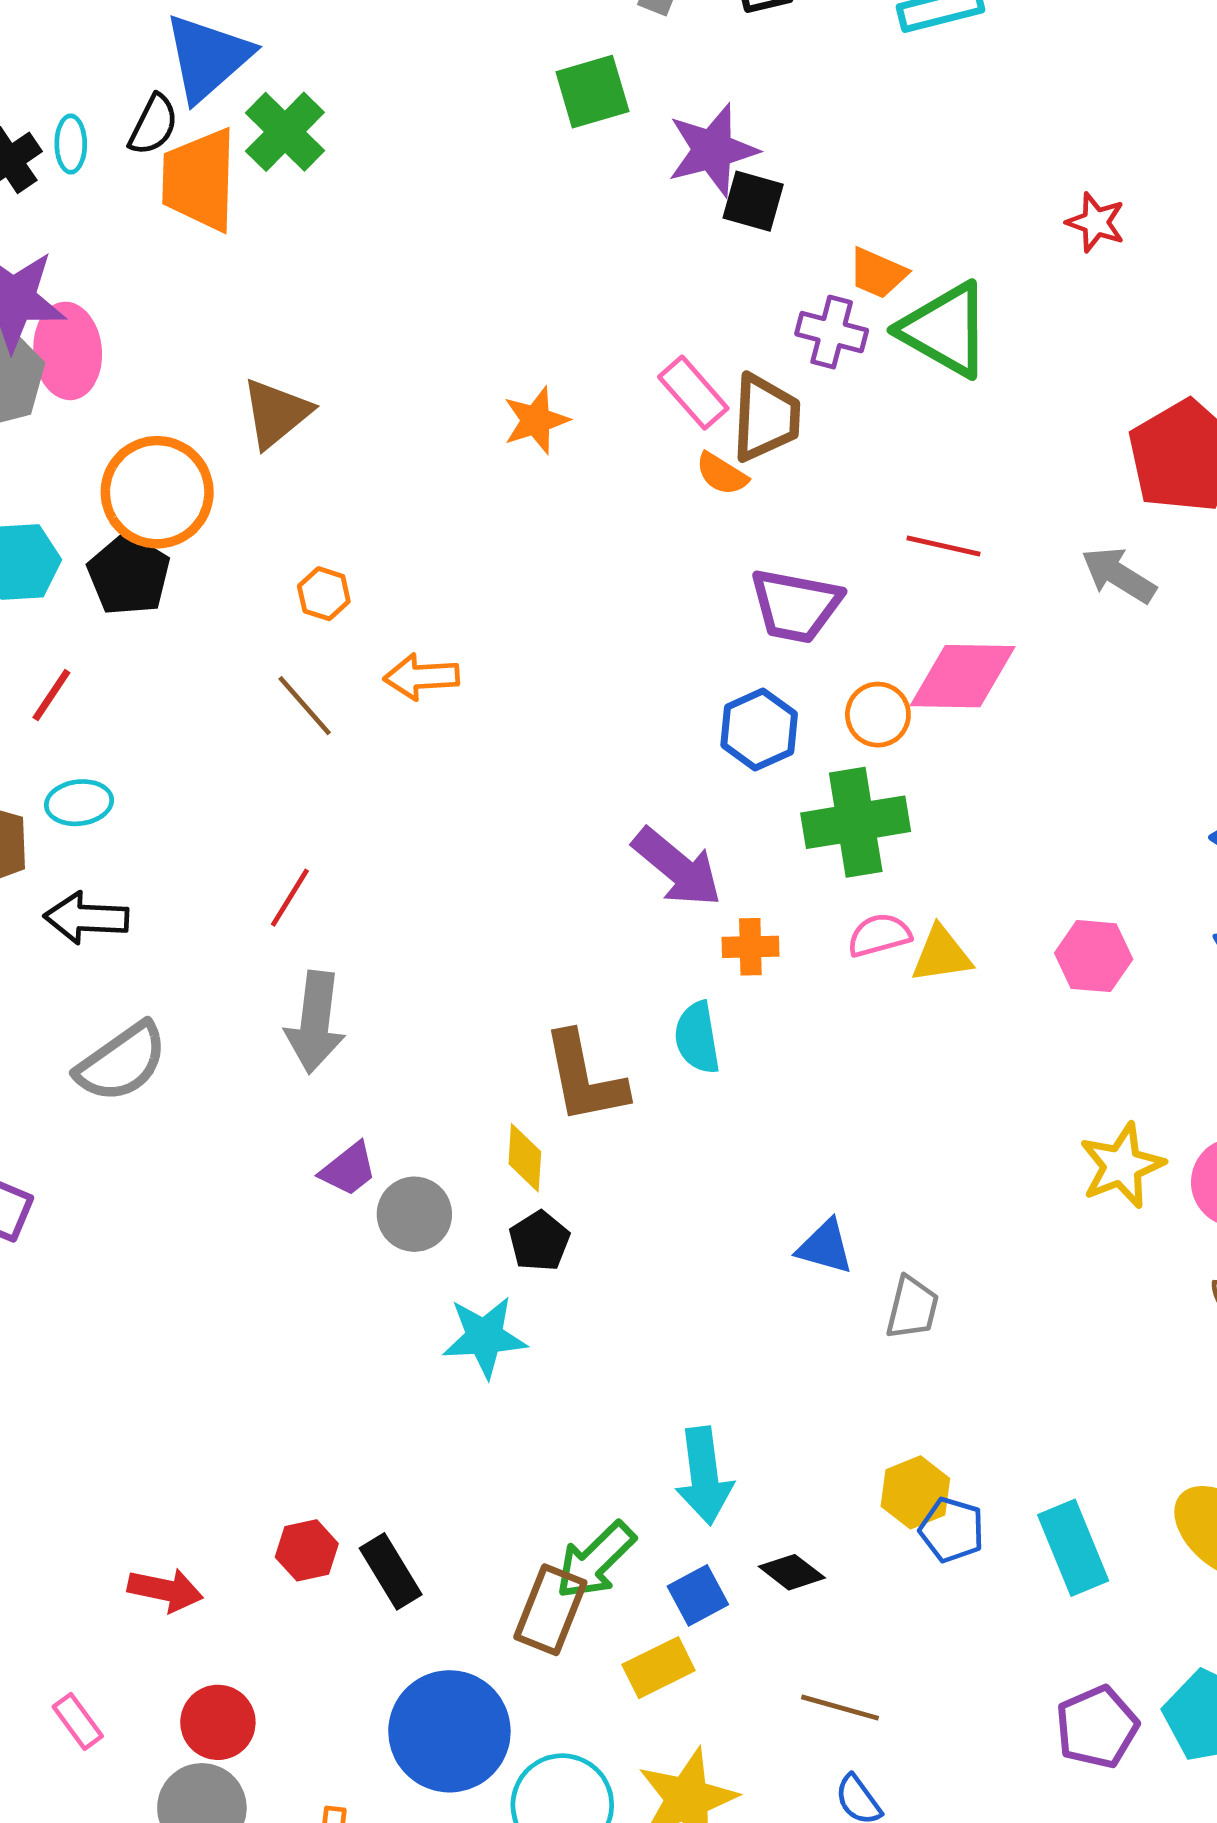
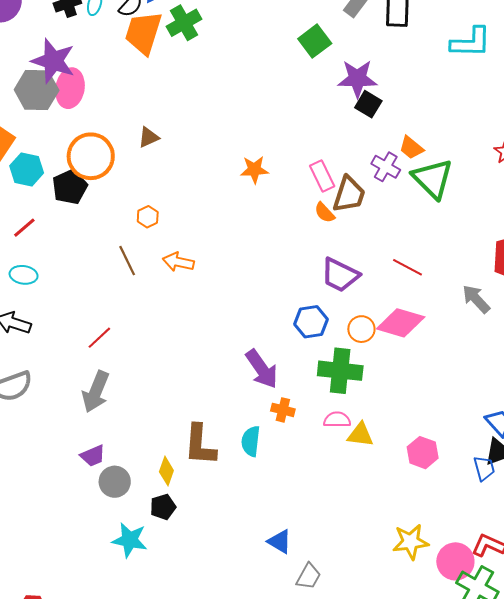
green square: (592, 92) -> (315, 41), turned -36
brown triangle: (276, 413) -> (149, 137), size x0.7

